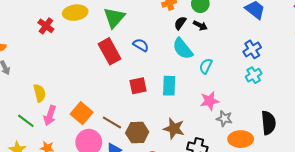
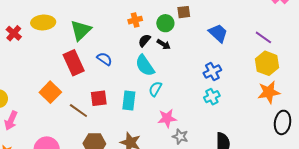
cyan semicircle: (206, 66) -> (155, 89), moved
orange square: (82, 113) -> (50, 92), moved
brown line: (112, 122) -> (78, 111), moved

